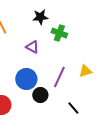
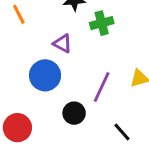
green cross: (59, 33) -> (102, 23), turned -35
blue circle: (26, 79) -> (45, 75), moved

